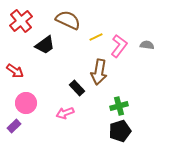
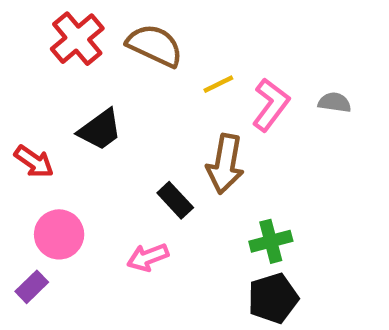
red cross: (21, 21) -> (77, 39), moved
black trapezoid: (45, 45) -> (100, 130), moved

